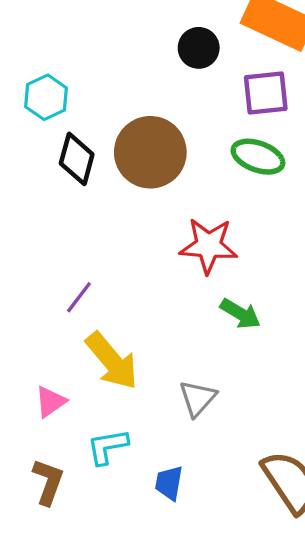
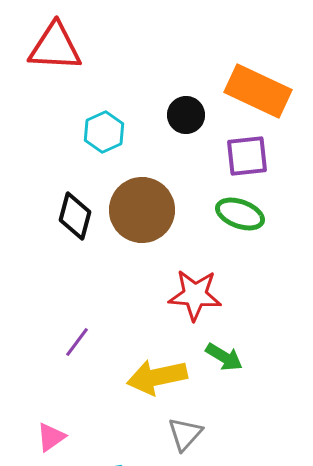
cyan hexagon: (46, 97) -> (104, 132), moved
yellow arrow: (112, 361) -> (157, 377), moved, turned 118

